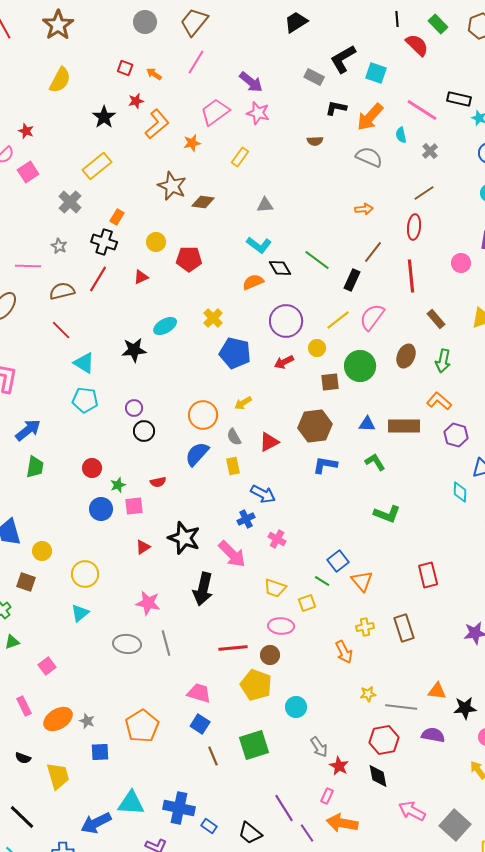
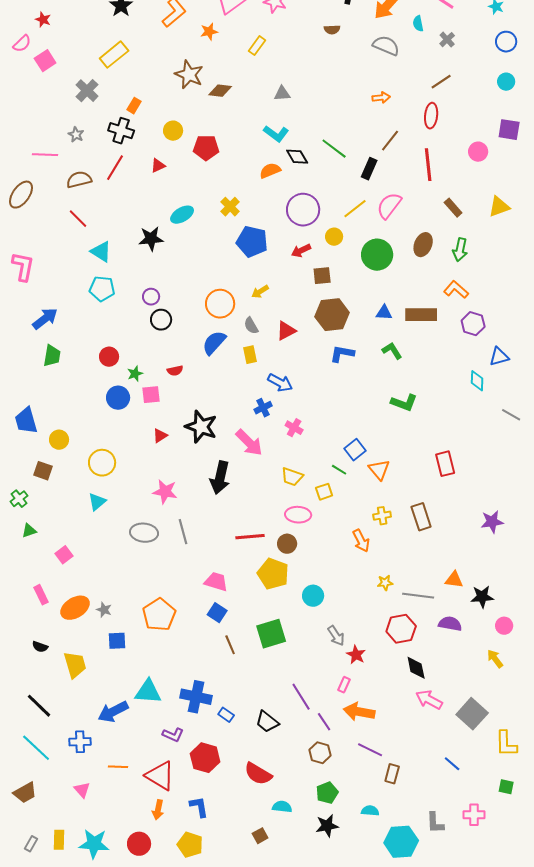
brown square: (330, 382) -> (322, 276), moved
black diamond: (378, 776) -> (416, 668), moved

